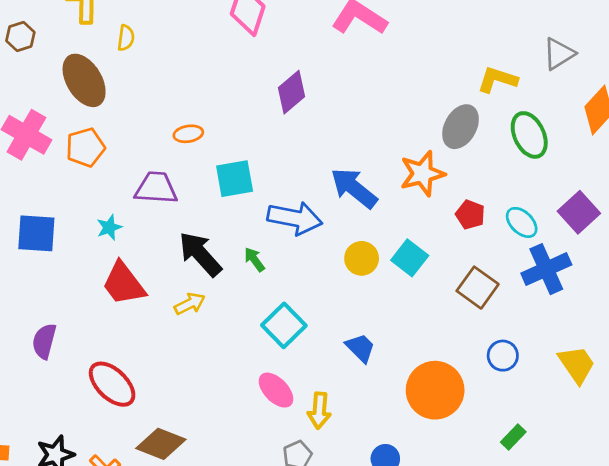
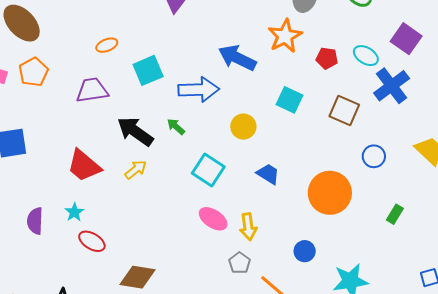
cyan star: (109, 227) -> (74, 212), moved
yellow circle: (362, 258) -> (243, 127), moved
red ellipse: (112, 384) -> (92, 241), size x0.7

